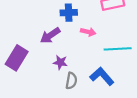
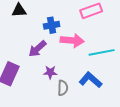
pink arrow: (88, 32) -> (72, 41), size x1.6

